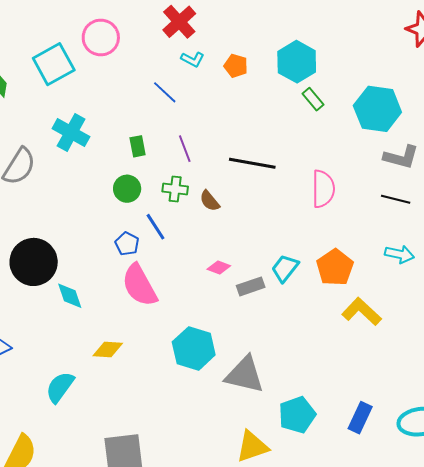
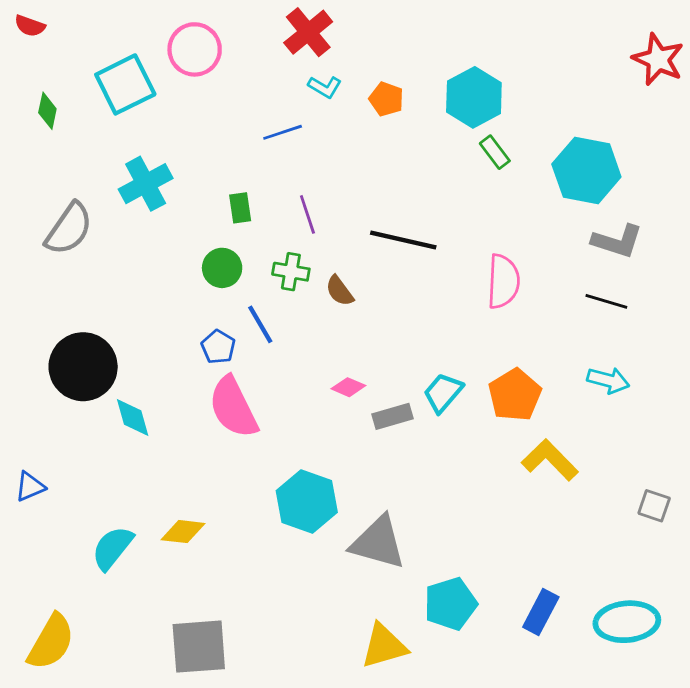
blue line: (165, 92) -> (283, 132), turned -64
cyan cross: (71, 133) -> (146, 184), turned 30
yellow diamond: (108, 349) -> (183, 532), moved

